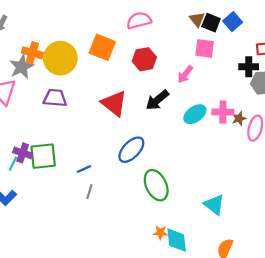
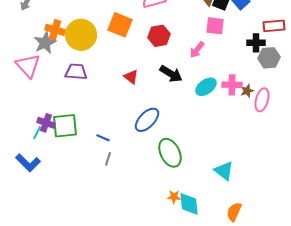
black arrow: (157, 100) -> (171, 74), turned -110
red triangle: (114, 103) -> (131, 77), size x0.6
blue line: (84, 169) -> (103, 138), turned 48

